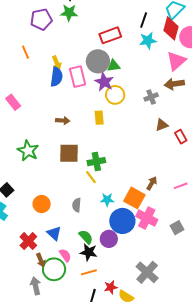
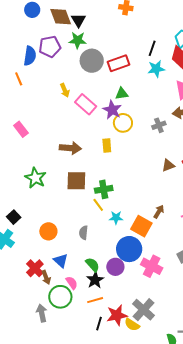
orange line: (25, 52) -> (19, 79), moved
gray circle: (98, 61) -> (92, 61), moved
blue semicircle: (56, 77) -> (30, 56), moved
pink rectangle: (78, 77) -> (86, 104), turned -35
brown arrow: (63, 121) -> (70, 148), size x1.5
brown triangle: (162, 125) -> (168, 165), moved
cyan star: (107, 200) -> (116, 218), moved
pink cross: (147, 218) -> (152, 266), moved
black star: (89, 252) -> (95, 280), turned 30
brown arrow: (41, 260) -> (46, 277), moved
gray cross: (147, 272) -> (143, 310), moved
red star: (111, 287) -> (117, 315), size x1.5

